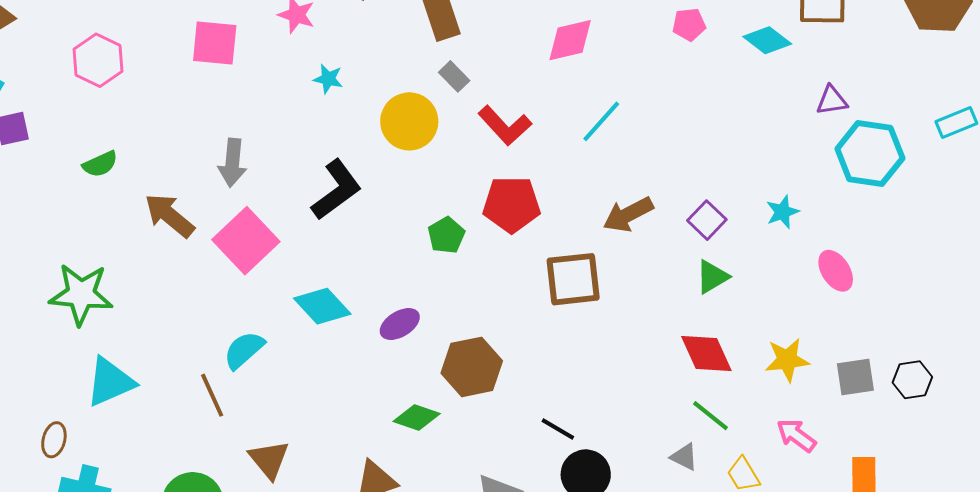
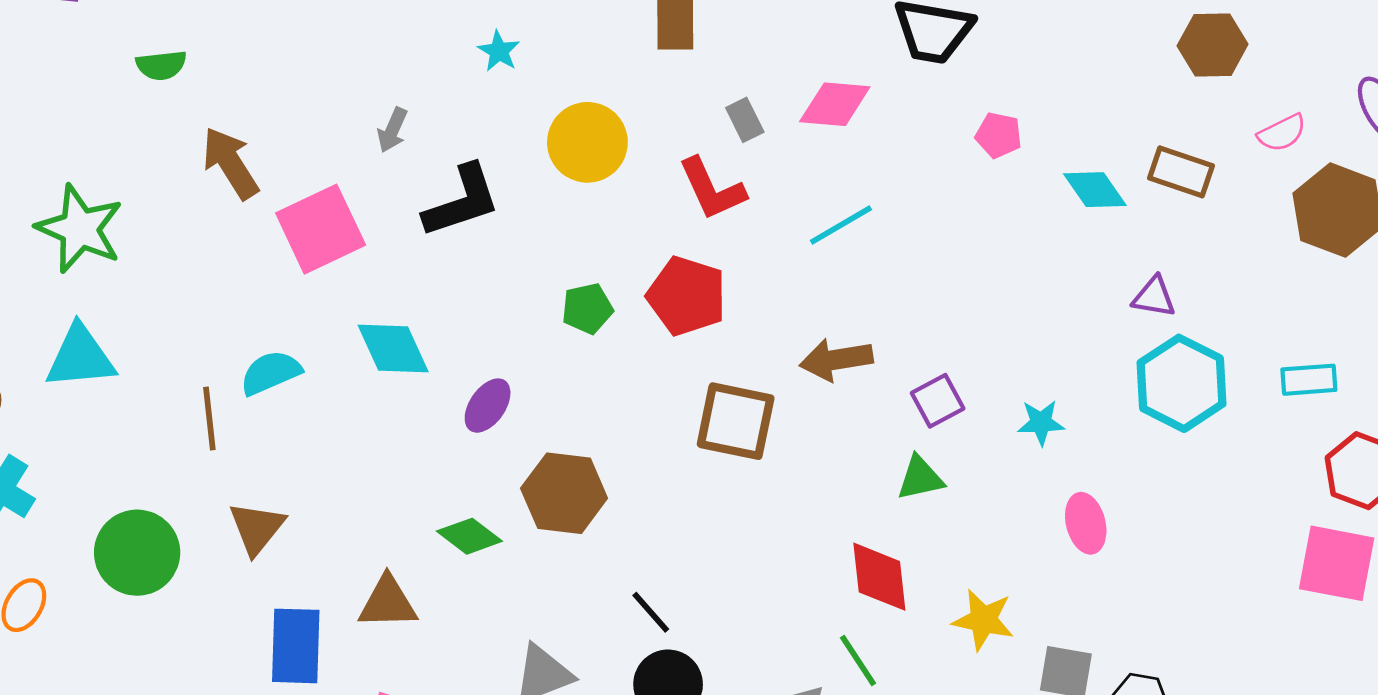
gray rectangle: (454, 76) -> (745, 120), moved
gray arrow: (232, 163) -> (392, 130), moved, size x0.7
purple ellipse: (400, 324) -> (488, 406), turned -42

